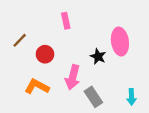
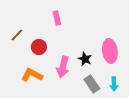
pink ellipse: (120, 42) -> (110, 51), moved
black star: (98, 56) -> (85, 59), moved
gray rectangle: (93, 97) -> (92, 84), moved

